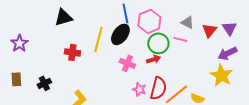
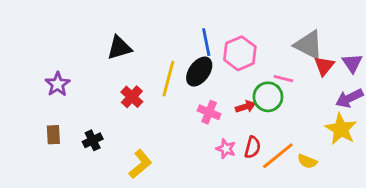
gray triangle: (187, 22) -> (309, 45), moved, size x1.6
green circle: (158, 43) -> (268, 97), moved
red cross: (72, 52) -> (132, 97), turned 35
red semicircle: (158, 88) -> (253, 147), size x0.7

